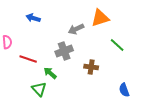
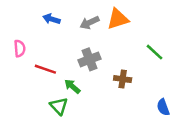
orange triangle: (100, 18) -> (118, 19), moved
gray arrow: (76, 29) -> (90, 23), moved

